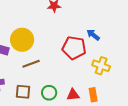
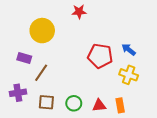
blue arrow: (93, 35) -> (129, 50), moved
yellow circle: (22, 40) -> (42, 31), moved
brown line: (31, 64) -> (41, 73), moved, turned -36

